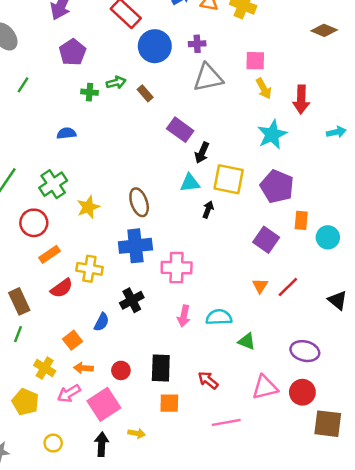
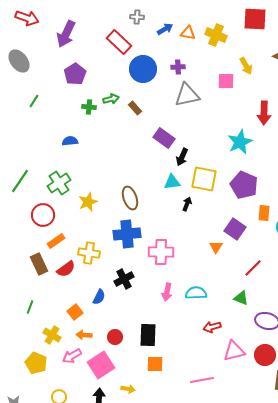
yellow arrow: (264, 89) -> (246, 66), moved
orange triangle: (260, 286) -> (216, 247), moved
brown rectangle: (19, 301) -> (39, 264), moved
green triangle: (247, 341) -> (241, 298), moved
red arrow: (208, 380) -> (212, 327), moved, turned -54

